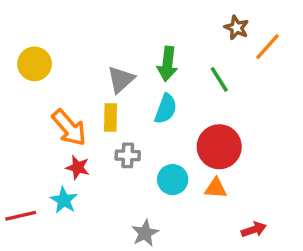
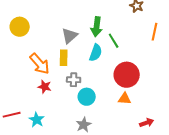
orange line: (268, 47) -> (155, 32), moved, turned -30
green line: (219, 79) -> (114, 41), moved
cyan circle: (173, 180) -> (87, 97), moved
cyan star: (64, 200) -> (37, 120), moved

